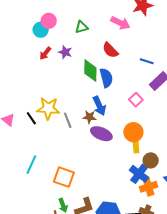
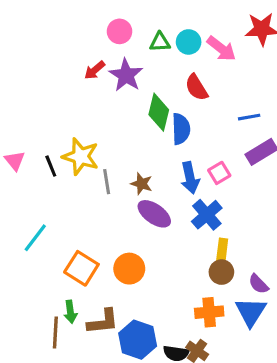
pink circle: (49, 21) -> (120, 31), moved
cyan circle: (41, 30) -> (189, 42), moved
purple star: (65, 52) -> (126, 75), size x1.5
blue line: (147, 61) -> (249, 117), turned -40
blue arrow: (99, 106) -> (190, 178), moved
orange circle: (133, 132) -> (129, 269), moved
yellow rectangle: (136, 146) -> (222, 250), moved
blue cross: (139, 174) -> (207, 215), moved

